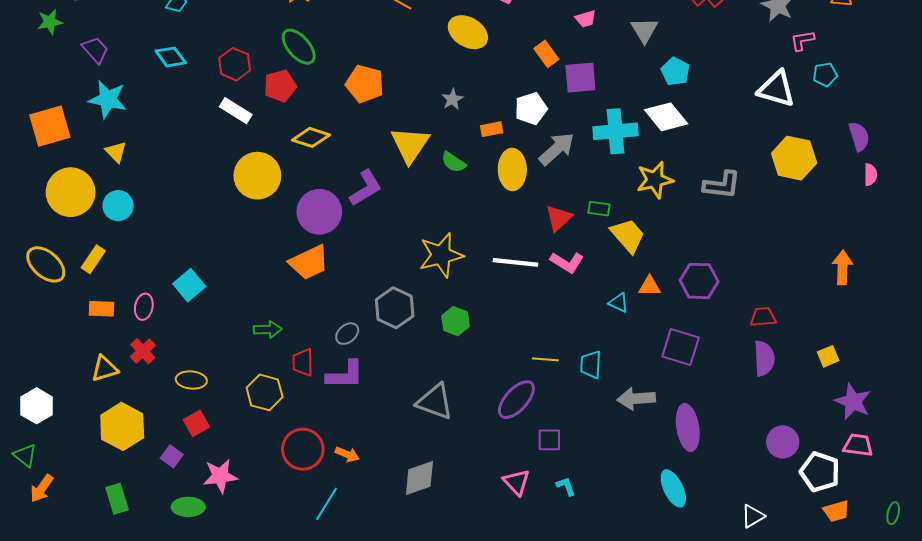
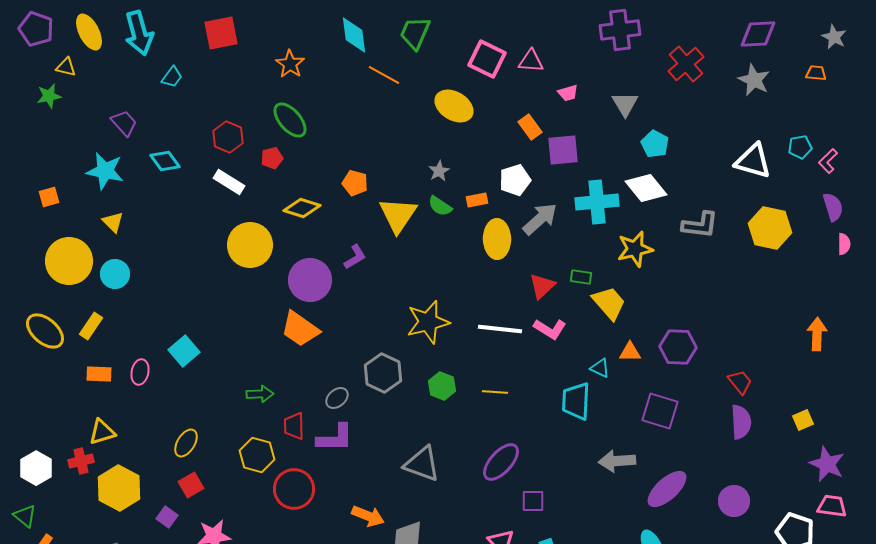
pink L-shape: (802, 40) -> (828, 161), moved, turned -35
purple trapezoid: (95, 50) -> (124, 123), moved
cyan diamond: (171, 57) -> (165, 161), moved
orange pentagon: (365, 84) -> (355, 183), moved, size x0.7
red pentagon: (280, 86) -> (272, 158), size x0.7
orange square: (50, 126) -> (49, 197), size x0.5
green semicircle: (453, 162) -> (440, 206), moved
gray L-shape: (722, 185) -> (700, 225), moved
purple L-shape: (366, 188) -> (355, 257), size x0.7
orange trapezoid: (309, 262) -> (300, 329), turned 60
red trapezoid: (763, 317) -> (740, 382), turned 56
red cross: (143, 351) -> (81, 461), moved, turned 30
yellow line: (545, 359) -> (495, 392), moved
cyan trapezoid: (591, 365) -> (576, 401), moved, size x1.4
yellow ellipse: (191, 380) -> (186, 443), turned -64
purple ellipse: (688, 427) -> (667, 489), turned 57
purple circle: (783, 442) -> (734, 501), moved
red circle: (303, 449) -> (294, 489), moved
orange arrow: (347, 454) -> (368, 516), moved, size x1.4

